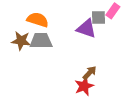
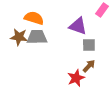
gray square: (98, 17) -> (89, 45), moved
brown arrow: (90, 73) -> (89, 66), moved

